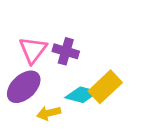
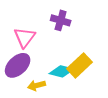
purple cross: (66, 51) -> (61, 20), moved

